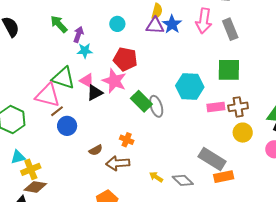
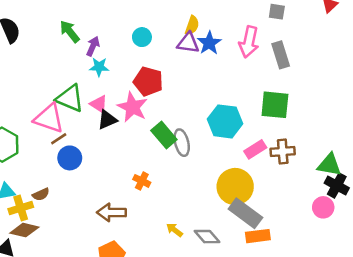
pink rectangle: (216, 107) -> (255, 149), turned -30
yellow circle: (243, 133) -> (235, 187), moved, size x1.5
brown semicircle: (96, 150) -> (41, 194), moved
brown arrow: (118, 163) -> (111, 212), moved

